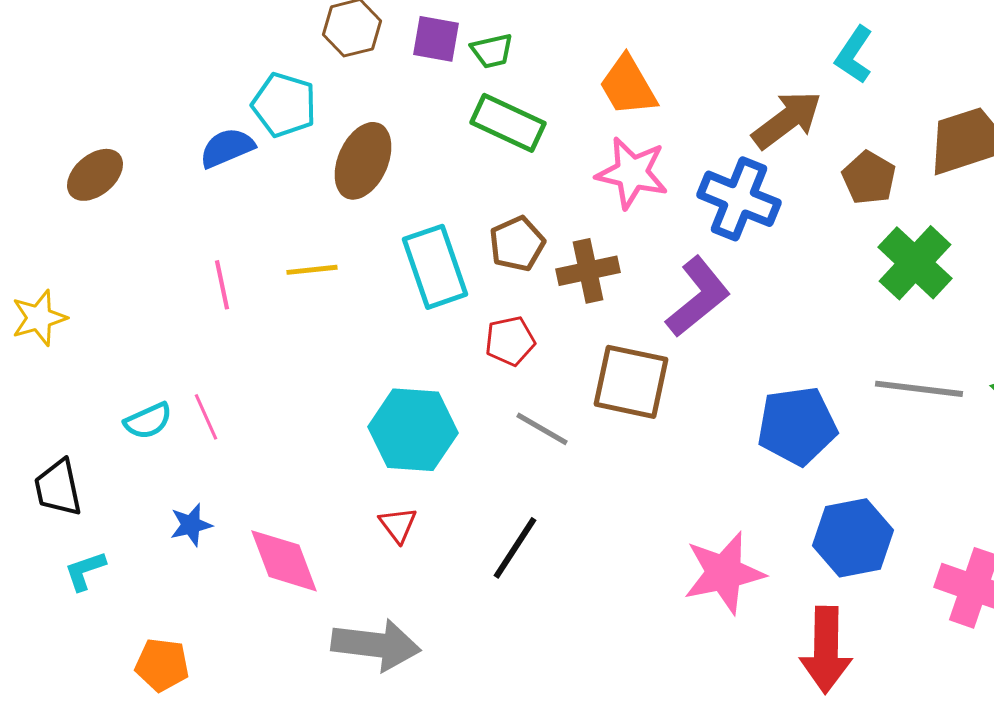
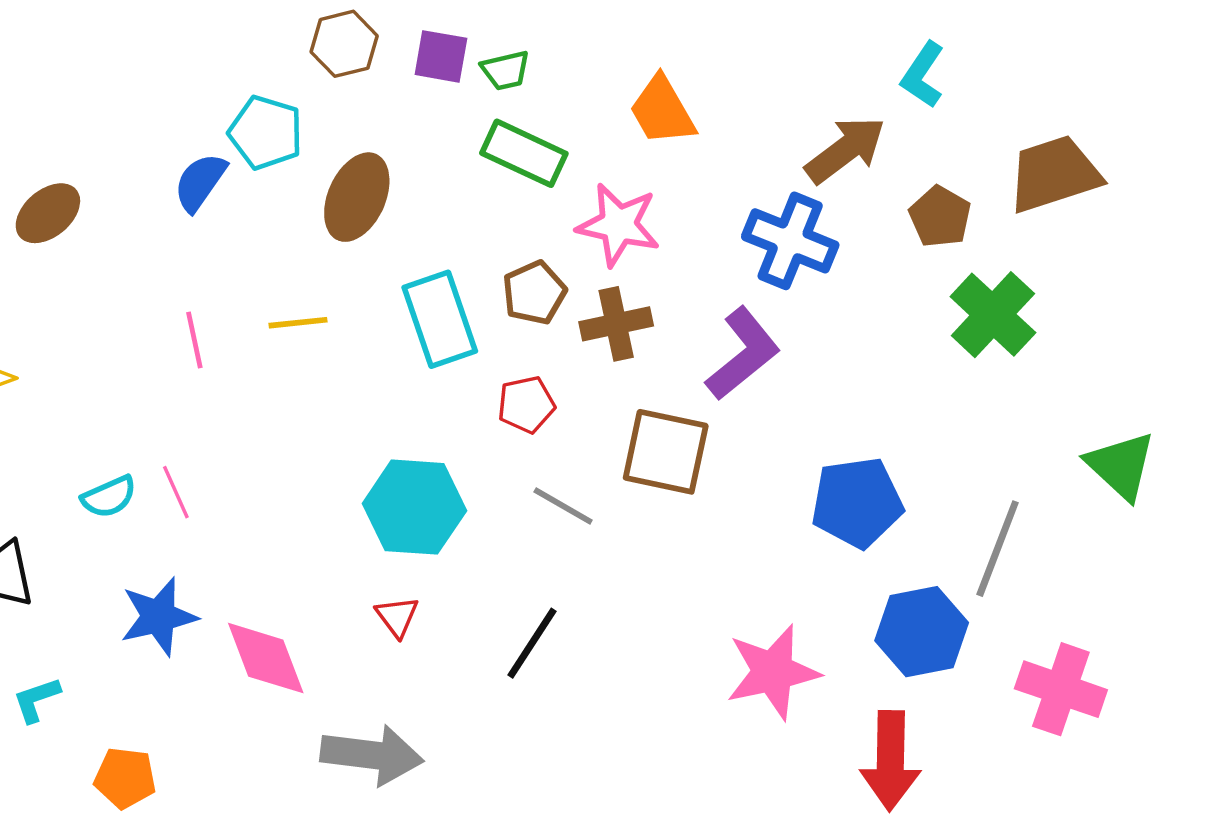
blue semicircle: (227, 148) -> (200, 182), turned -32
pink star: (632, 173) -> (618, 225), moved
gray line: (919, 389) -> (998, 549), moved, turned -76
blue star: (191, 525) -> (159, 617), size x1.6
cyan L-shape: (85, 571) -> (36, 700), moved

